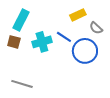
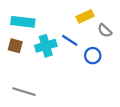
cyan rectangle: (21, 20) -> (23, 22), turned 70
blue circle: (85, 51) -> (93, 56), size x0.6

